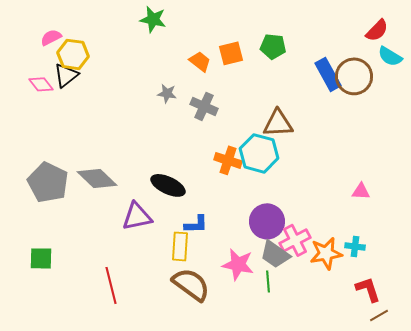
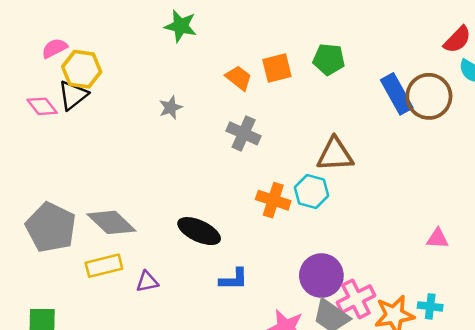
gray star: (167, 93) -> (171, 107), moved, turned -30
cyan hexagon: (259, 153) -> (312, 192), size x0.7
purple triangle: (137, 216) -> (147, 282), moved, size x0.6
yellow rectangle: (180, 246) -> (104, 266), moved, turned 72

